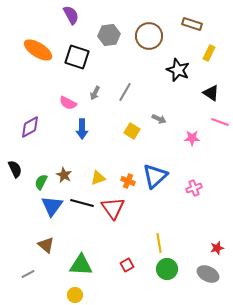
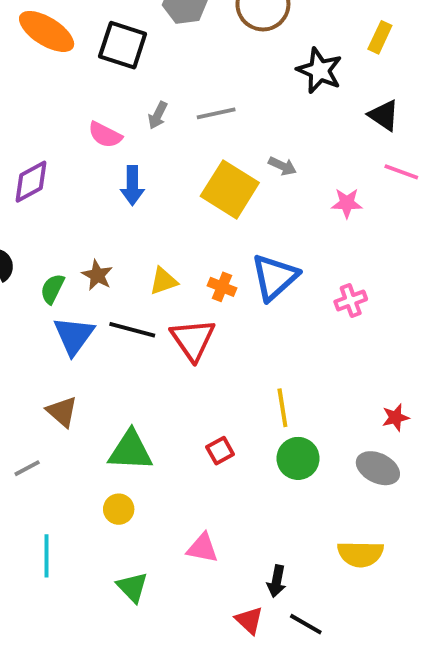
gray line: (125, 92) -> (216, 113), turned 48
yellow square: (132, 131) -> (230, 189), size x1.8

